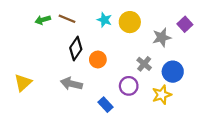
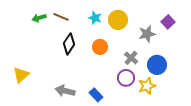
orange circle: (98, 59) -> (100, 47), moved
gray arrow: (71, 84) -> (65, 91), moved
purple circle: (129, 86) -> (126, 78), moved

